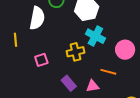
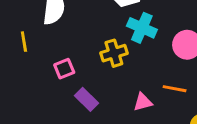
orange line: (108, 72) -> (175, 89), moved
purple rectangle: (69, 83) -> (87, 99), moved

